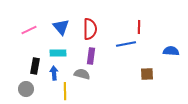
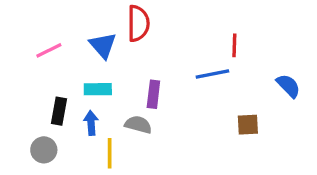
red semicircle: (90, 29) -> (138, 23), moved
blue semicircle: (171, 51) -> (288, 86), turned 42

